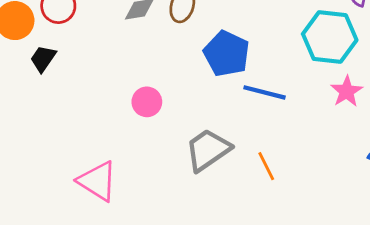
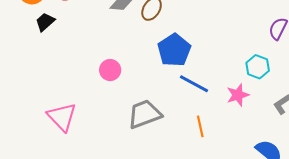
cyan hexagon: (330, 37) -> (258, 67), moved, size x0.6
pink star: (347, 91) -> (238, 95), moved
orange line: (266, 166) -> (200, 126), moved

